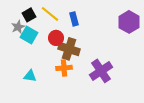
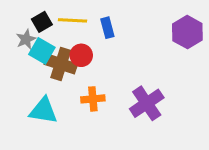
yellow line: (50, 14) -> (72, 20), turned -36
brown cross: (69, 49) -> (61, 64), moved
cyan triangle: (30, 76) -> (43, 111), size x1.5

